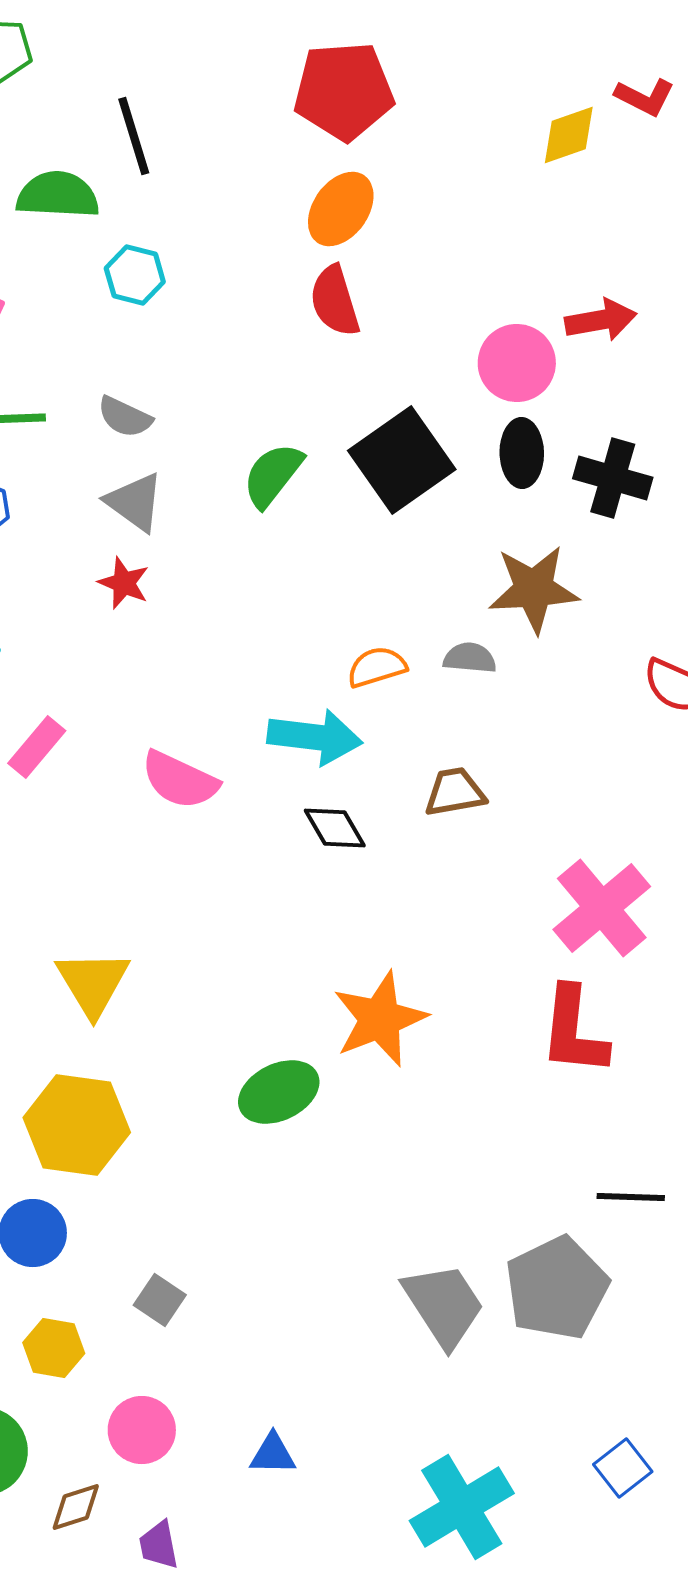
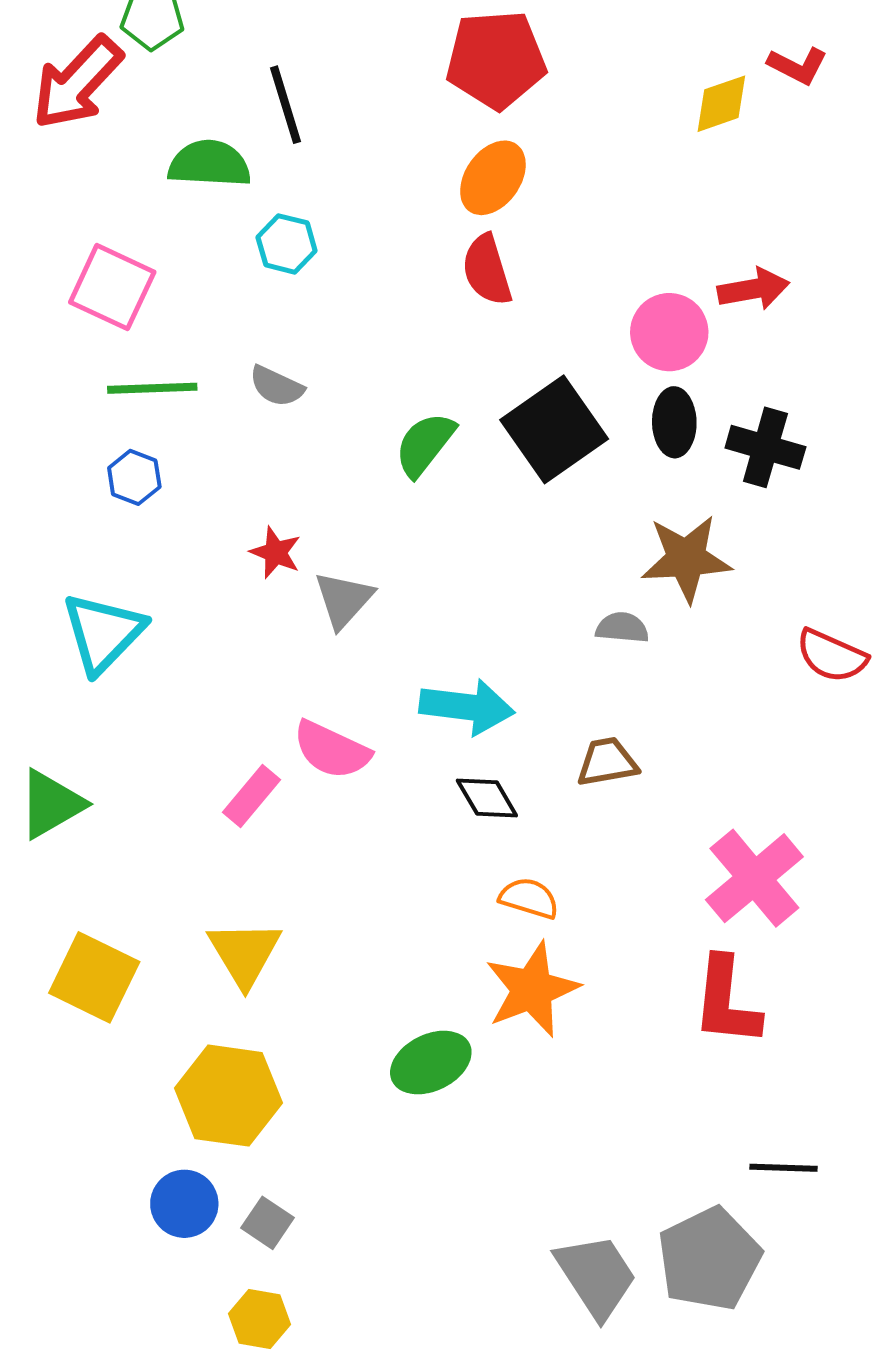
gray triangle: (135, 502) -> (344, 600), moved, turned 36
orange semicircle: (377, 667) -> (529, 898), moved, turned 34
pink rectangle: (37, 747) -> (251, 796), moved
gray square: (160, 1300) -> (268, 1223), moved
yellow hexagon: (54, 1348) -> (259, 1319), moved

